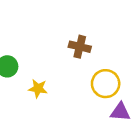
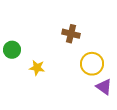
purple triangle: (120, 112) -> (104, 87), turned 30

